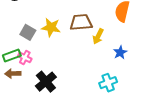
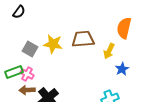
yellow arrow: (98, 36) -> (109, 51), moved
brown arrow: (13, 74) -> (27, 90), moved

